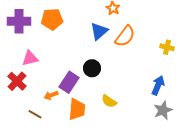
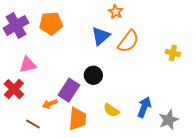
purple cross: (19, 21) -> (16, 25), turned -30
blue arrow: (158, 85) -> (144, 107), moved

